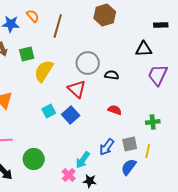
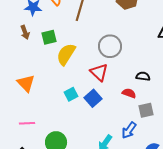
black semicircle: (112, 75) -> (143, 76), moved
red semicircle: (115, 110) -> (129, 93), moved
gray square: (130, 144) -> (146, 110), moved

